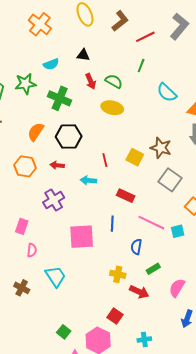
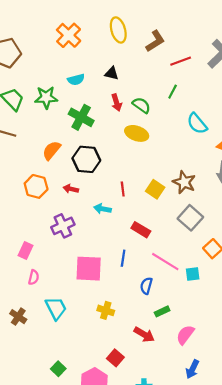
yellow cross: (118, 274) -> (106, 310), moved

